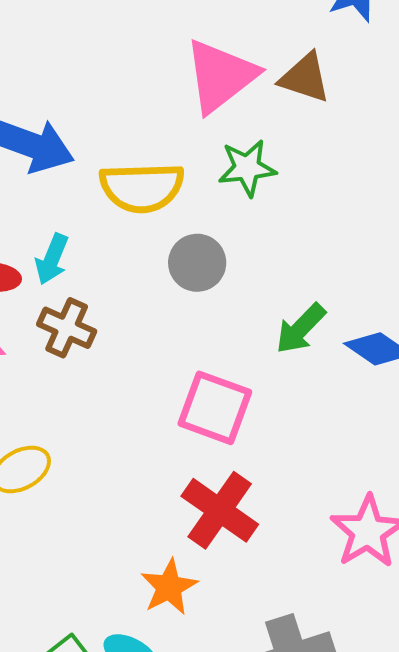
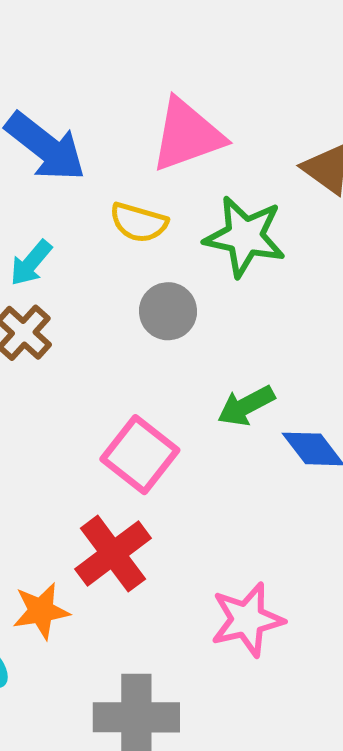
pink triangle: (221, 76) -> (187, 135), moved
green star: (247, 168) -> (245, 236), size x1.4
yellow semicircle: (142, 187) -> (139, 222), size x0.7

